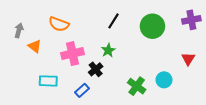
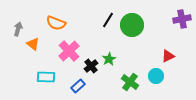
green circle: (152, 26) -> (132, 25), moved
green star: (108, 50) -> (109, 59), moved
pink cross: (72, 54) -> (69, 51), turned -30
red triangle: (188, 59) -> (168, 56), moved, turned 32

